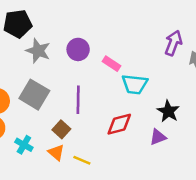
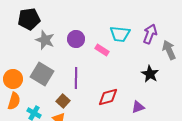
cyan trapezoid: (135, 84) -> (120, 34), moved
black star: (168, 111) -> (150, 74), moved

